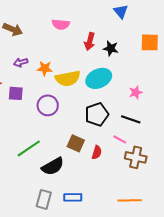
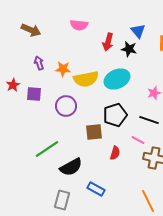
blue triangle: (121, 11) -> (138, 31), moved
purple arrow: (21, 62) -> (39, 63), turned 88
brown square: (76, 143) -> (94, 132), moved, turned -30
blue rectangle: (73, 197) -> (96, 189), moved, turned 30
orange line: (130, 200) -> (148, 201), turned 65

